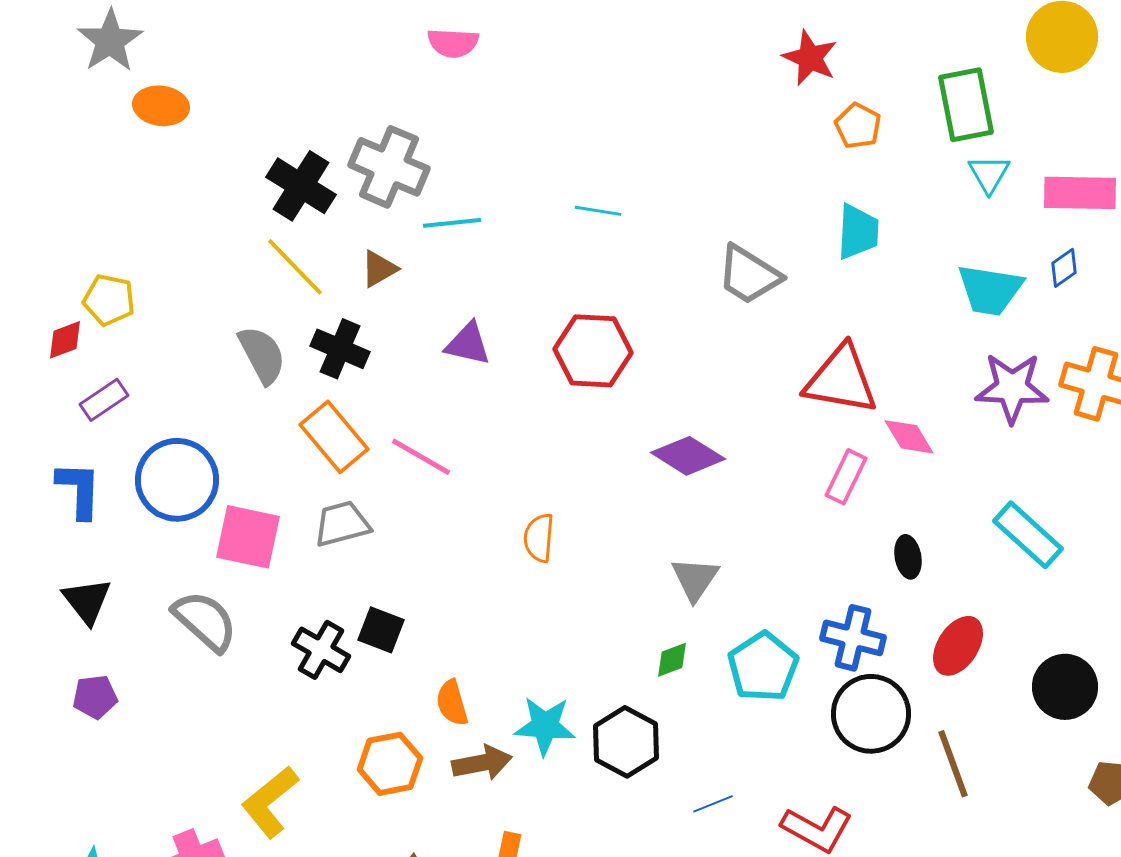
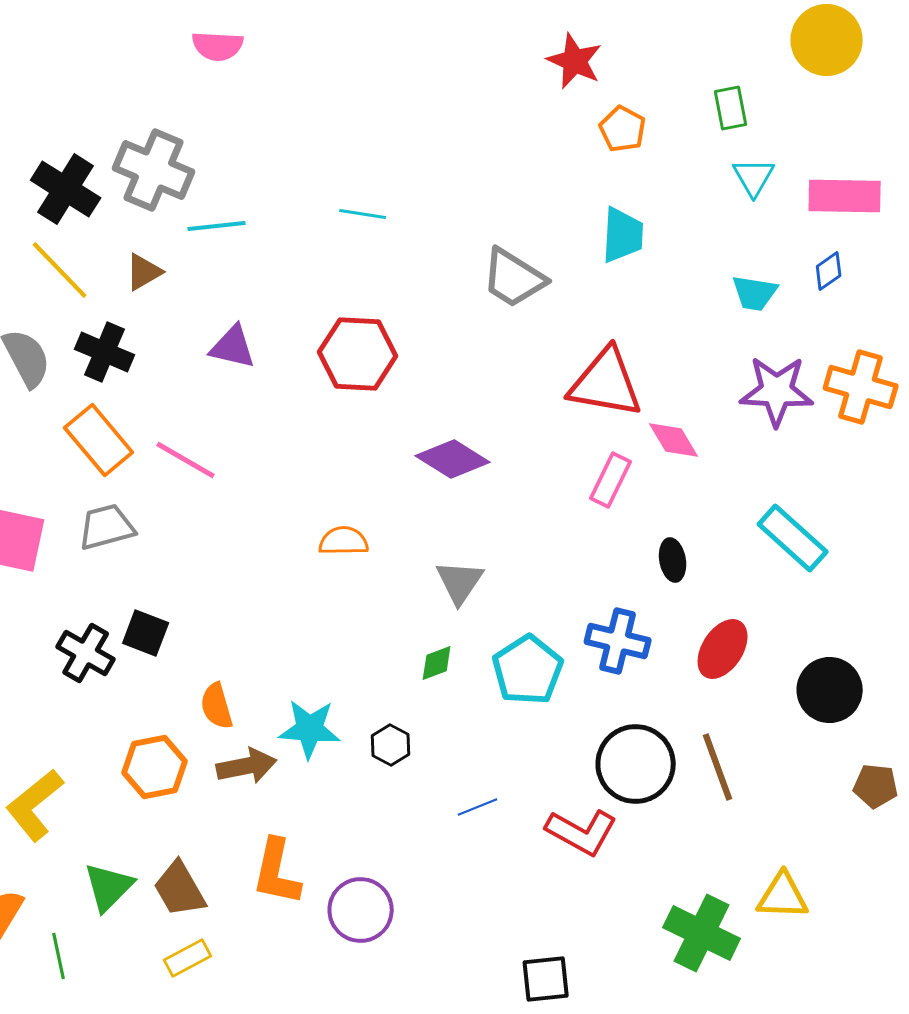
green rectangle: (966, 105) -> (731, 108), size x0.6
cyan trapezoid: (990, 290) -> (755, 293), size x0.7
orange semicircle: (539, 538) -> (344, 541), moved, turned 84
black circle: (871, 714) -> (636, 764), moved
black hexagon: (626, 742) -> (391, 745), size x0.6

